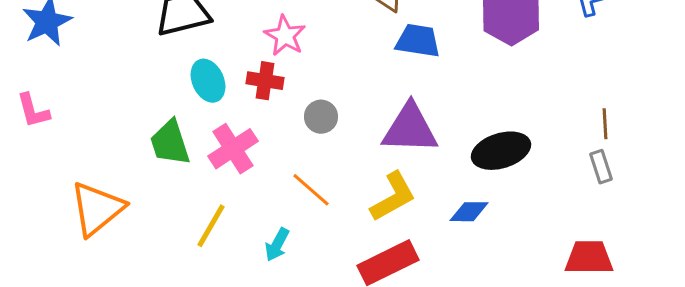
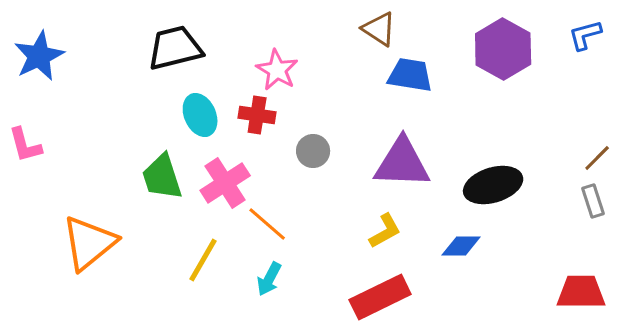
brown line: (605, 124) -> (597, 158), turned 48
orange line: (311, 190) -> (267, 224), moved
yellow L-shape: (393, 197) -> (385, 231), size x0.7

